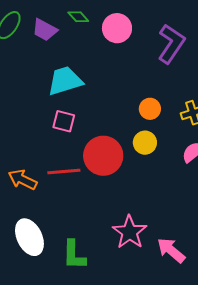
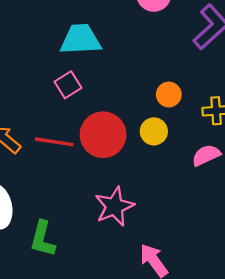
pink square: (64, 121) -> (68, 85), turned 30
pink star: (130, 232) -> (114, 206), moved

